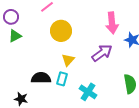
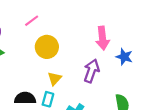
purple arrow: (102, 53) -> (92, 71), turned -35

